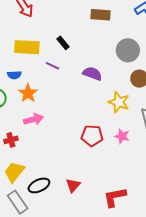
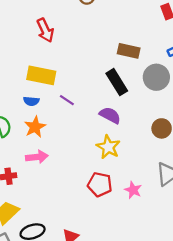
black rectangle: (63, 43) -> (117, 82), moved, size x1.6
gray circle: (128, 50) -> (156, 77), moved
blue semicircle: (14, 75) -> (31, 101), moved
yellow star: (119, 102) -> (108, 147), moved

